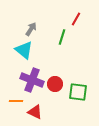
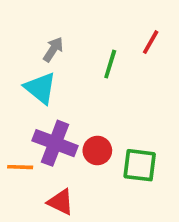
red line: (76, 19) -> (151, 42), moved
orange line: (16, 101) -> (20, 167), moved

